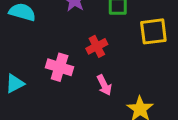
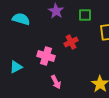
pink arrow: (104, 85) -> (56, 82), moved

